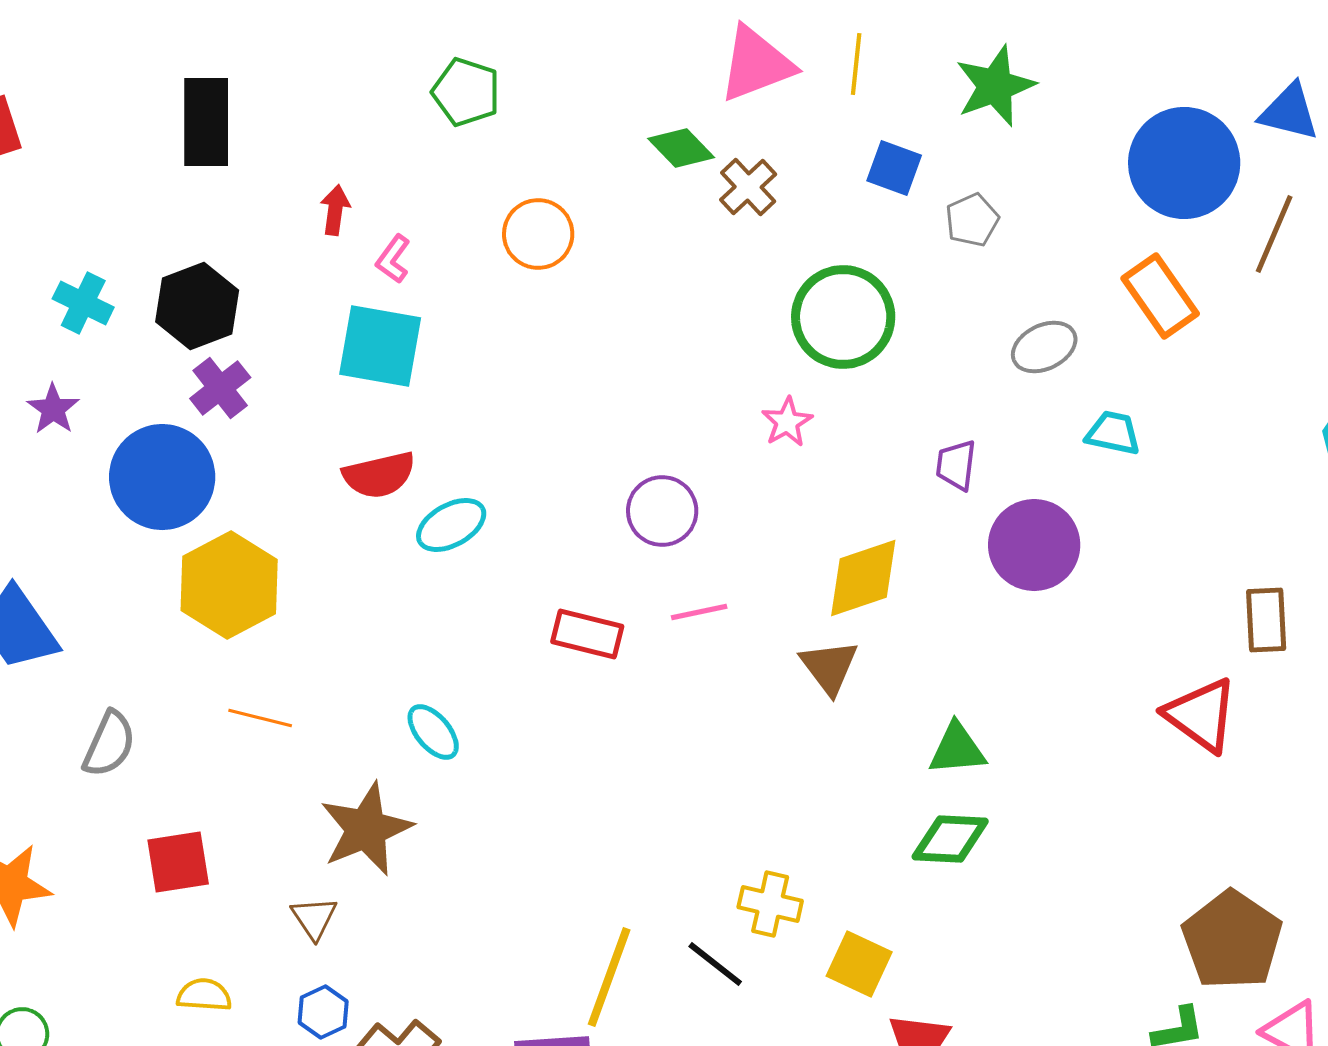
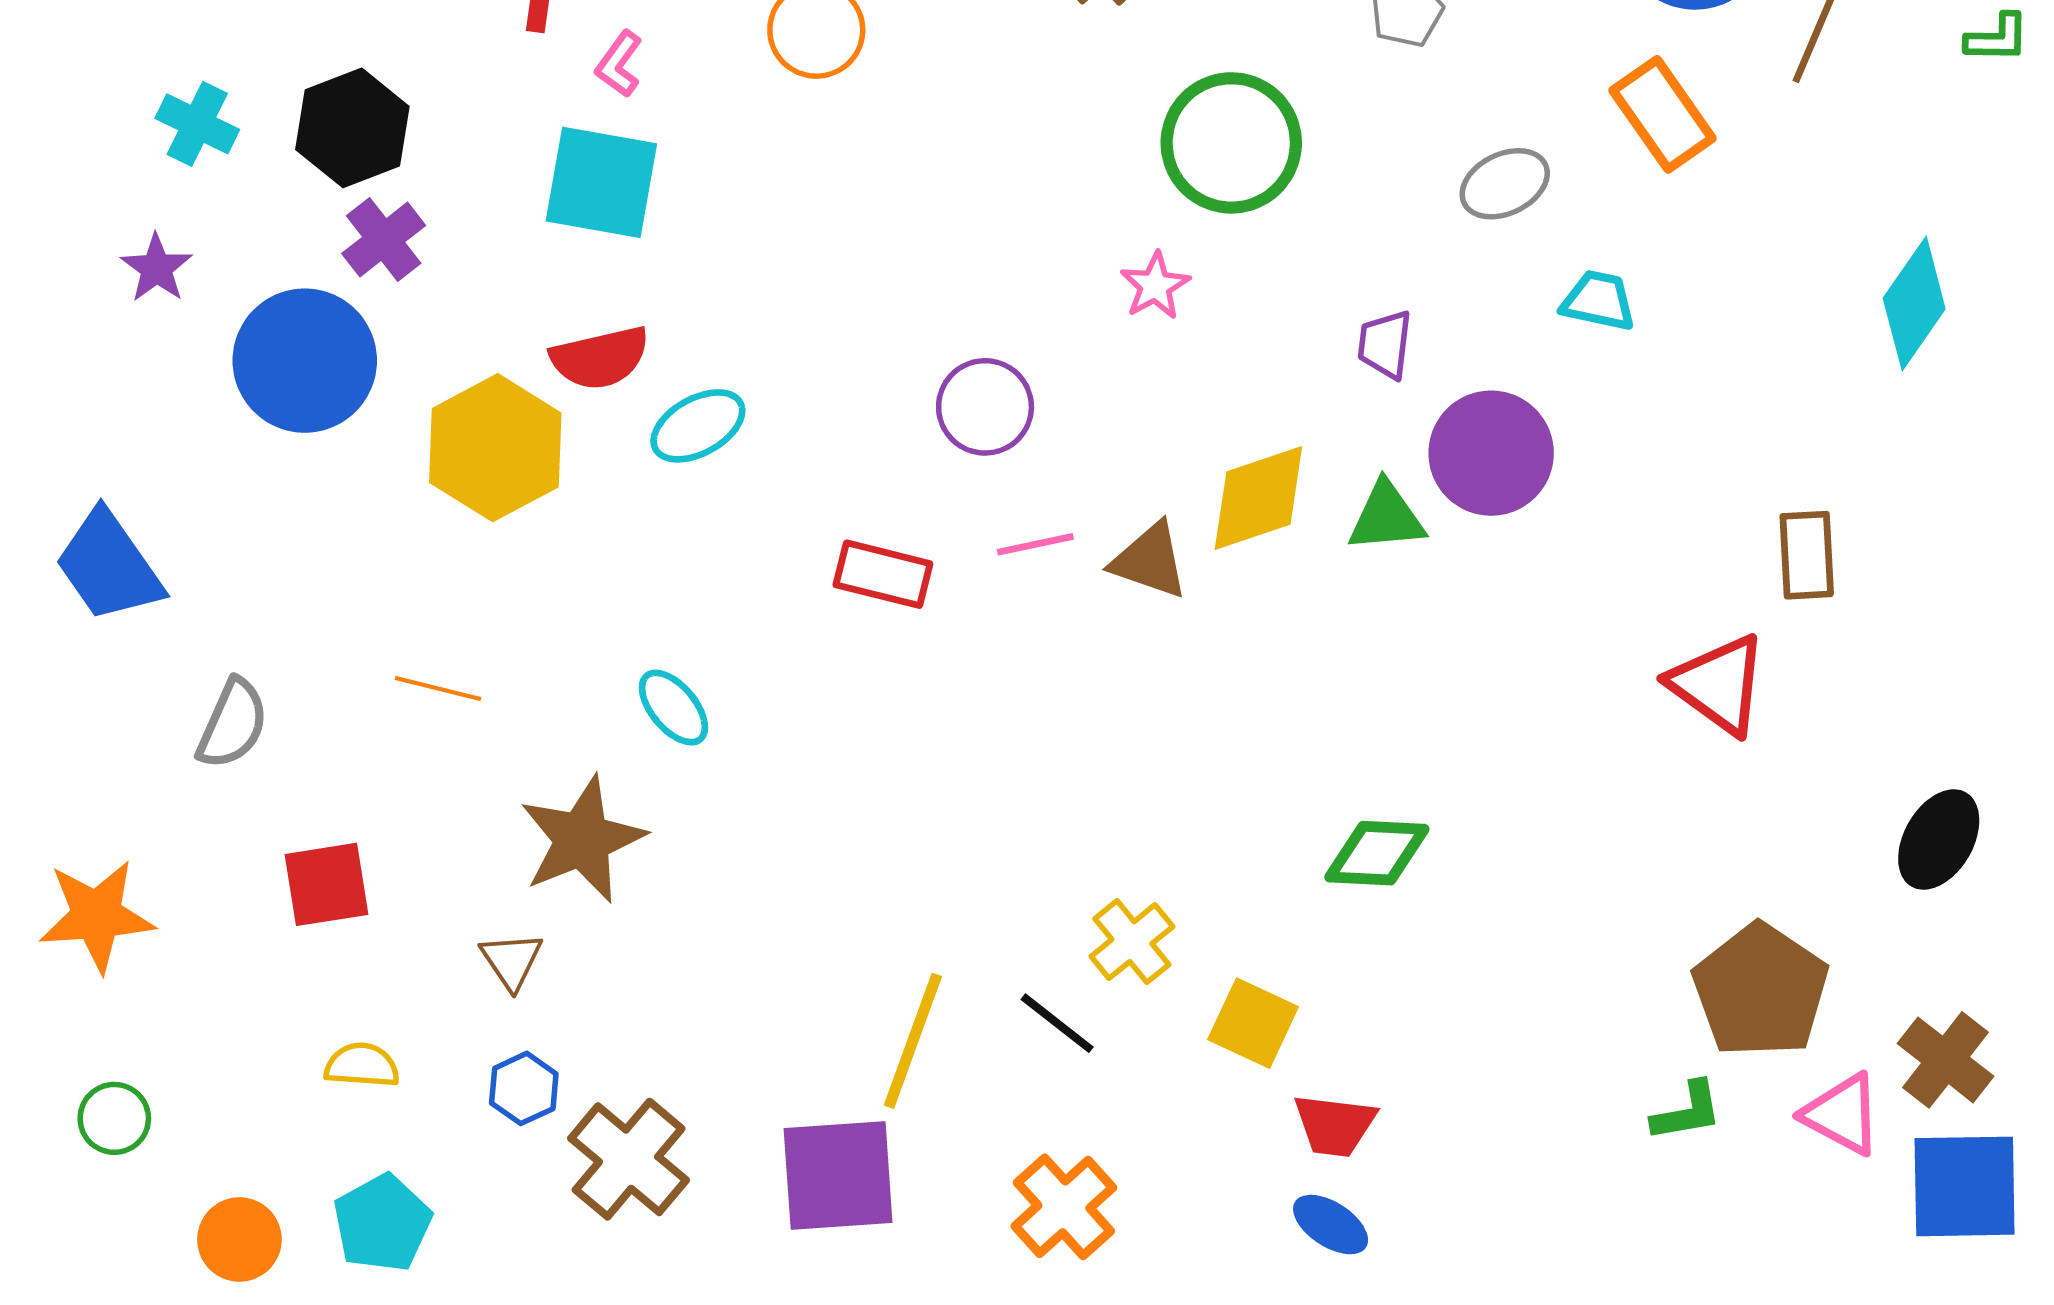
yellow hexagon: (229, 585) -> (495, 448), moved
brown triangle: (829, 667) -> (1150, 561), moved, turned -34
green triangle: (957, 749) -> (1386, 517), moved
yellow cross: (770, 904) -> (1132, 942), turned 38

